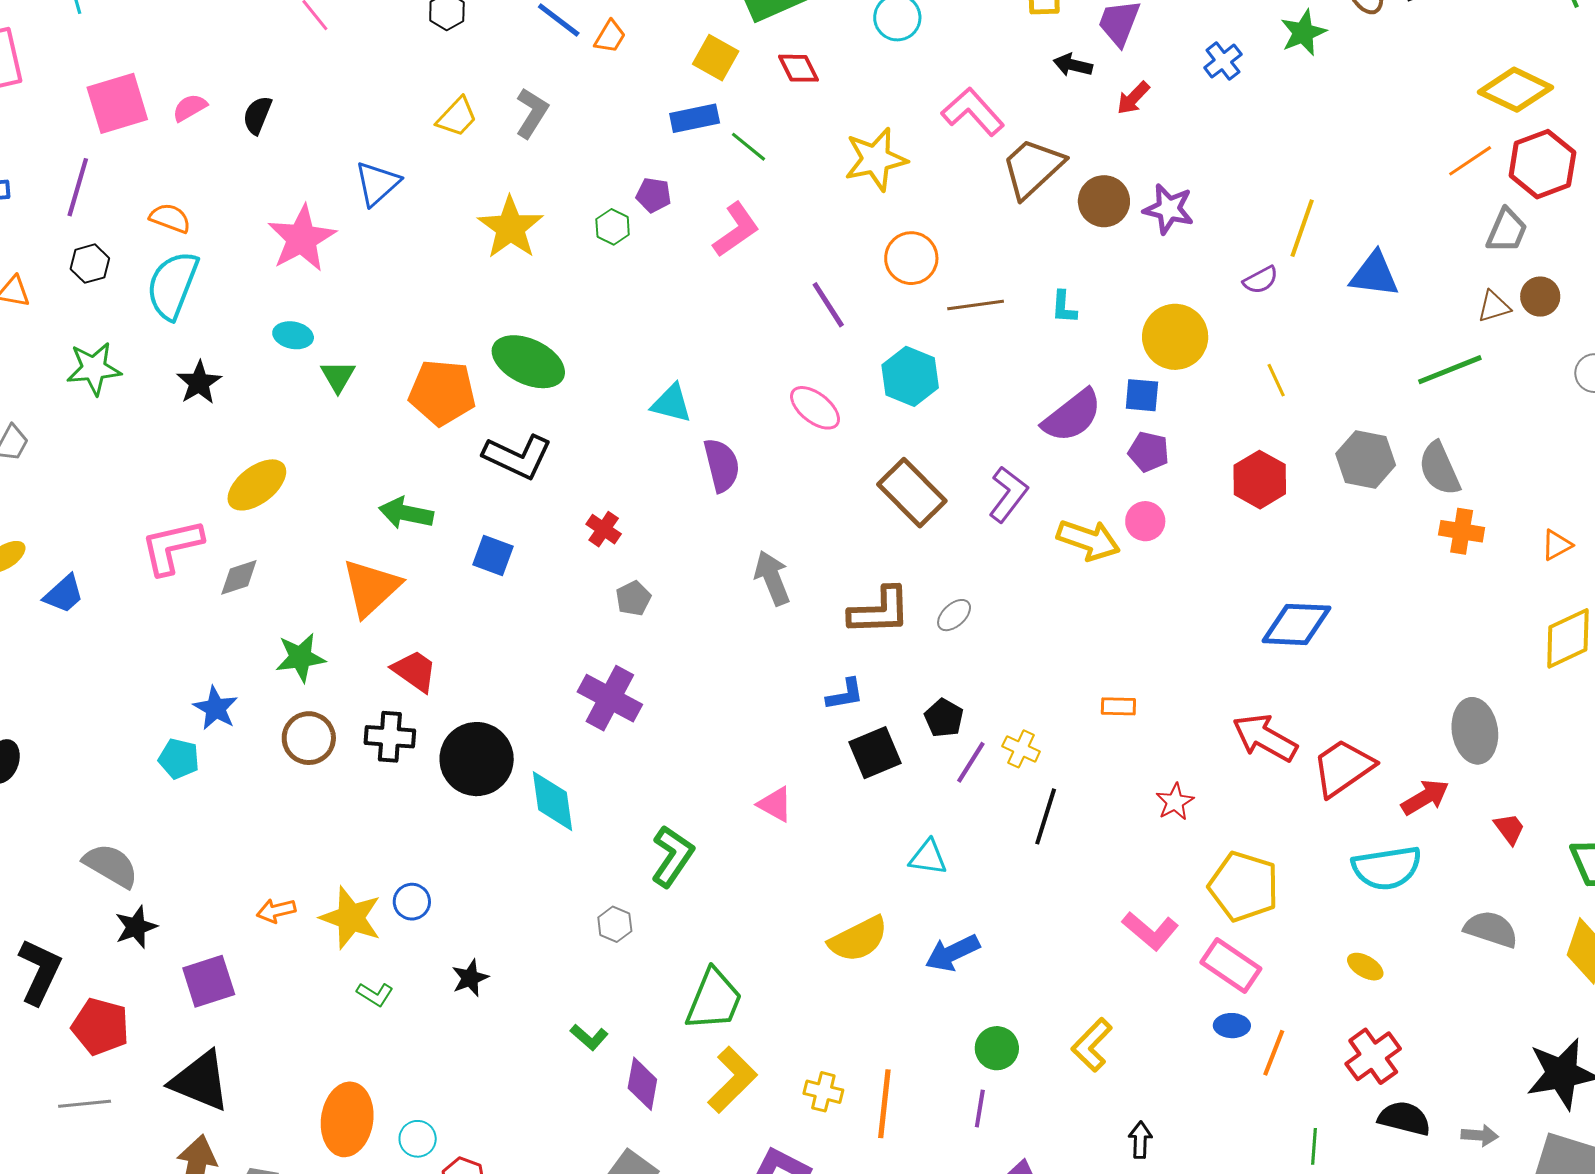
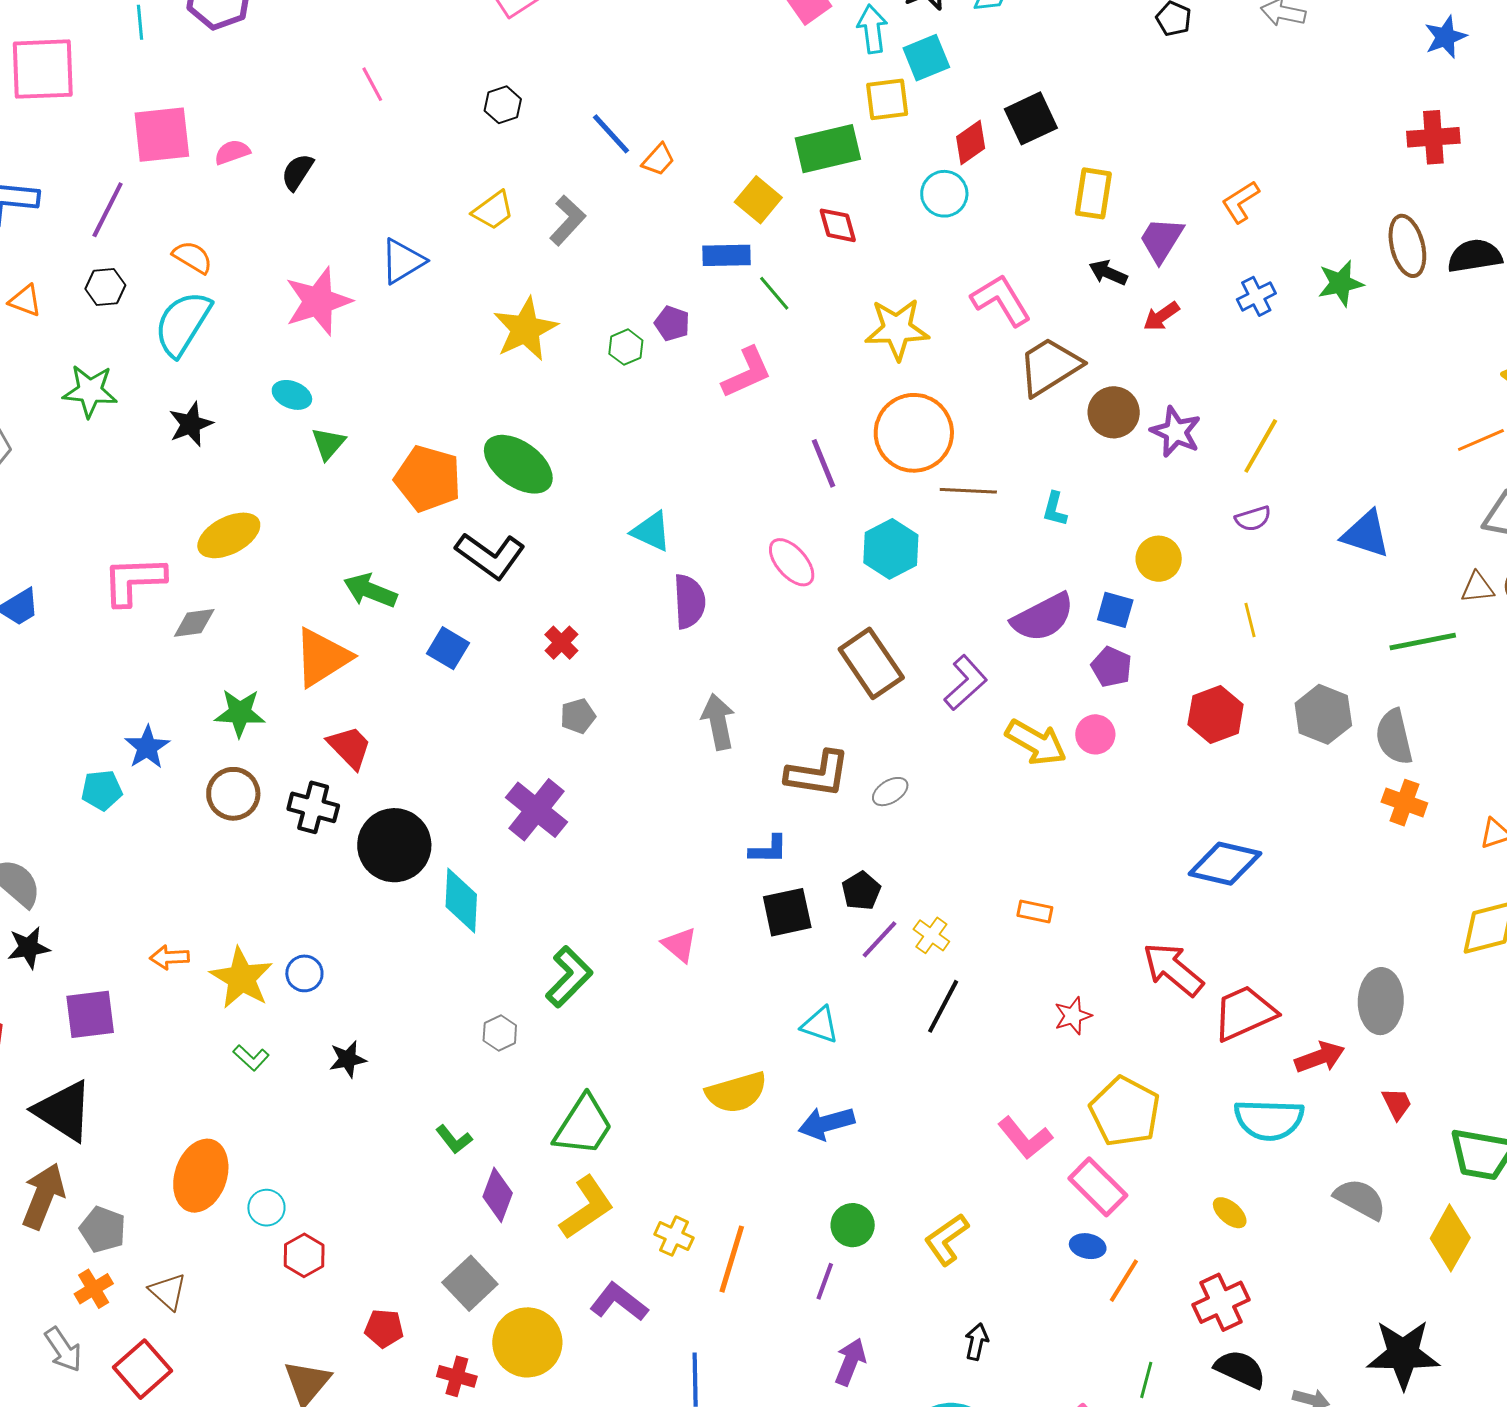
yellow line: (1302, 228) -> (1261, 446), moved
orange circle: (911, 258) -> (914, 433), size x1.5
yellow circle: (1175, 337) -> (1159, 559), size x0.7
cyan pentagon: (179, 759) -> (102, 790), turned -30

